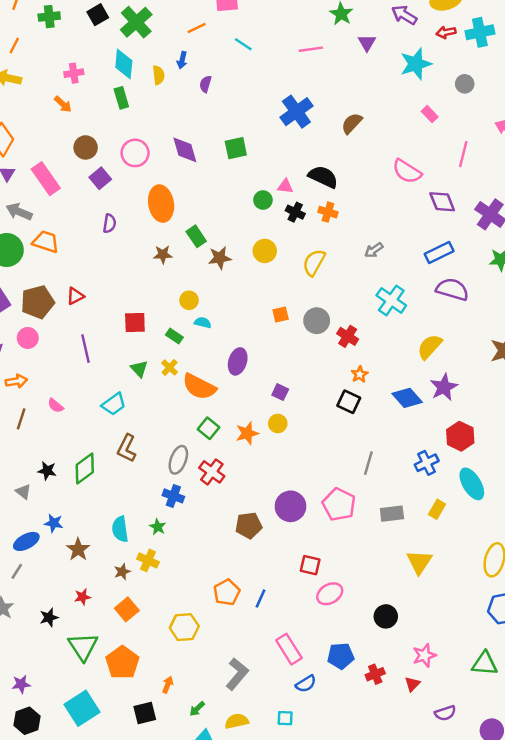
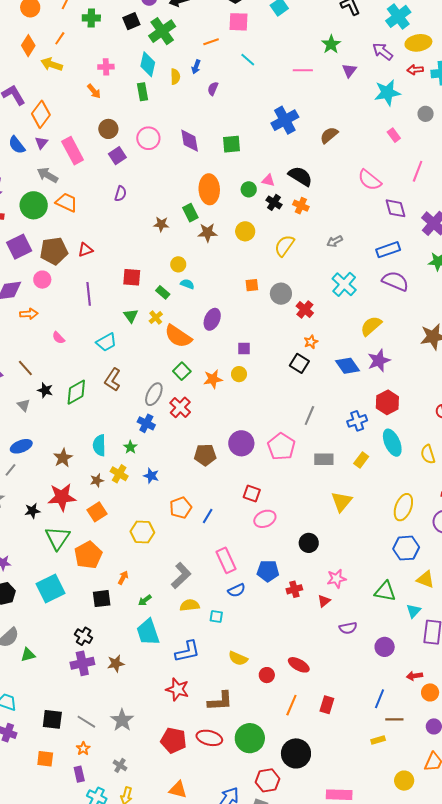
orange ellipse: (161, 204) -> (209, 189), moved
purple square: (280, 392) -> (244, 349), turned -32
brown line: (21, 419) -> (25, 368), moved, turned -66
blue star: (54, 523) -> (151, 476), moved
red star: (82, 597) -> (62, 497), size x2.0
yellow semicircle: (237, 721) -> (190, 605), moved

